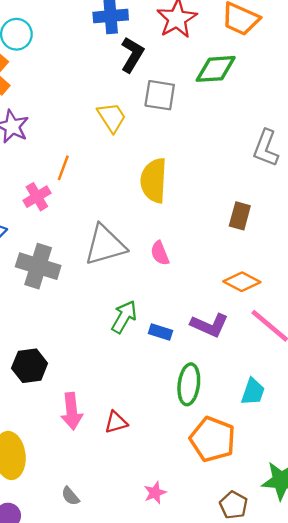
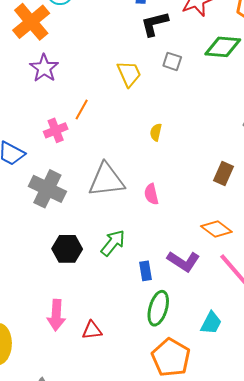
black L-shape: (132, 55) -> (155, 24), turned -144
gray square: (160, 95) -> (172, 61), size x0.7
yellow semicircle: (154, 180) -> (156, 132), size x0.5
blue rectangle: (161, 332) -> (145, 271), moved, turned 54
black hexagon: (30, 366) -> (67, 249), moved

